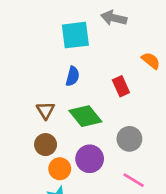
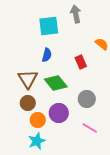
gray arrow: (114, 18) -> (76, 14), turned 66
brown triangle: (46, 110) -> (28, 79), size x1.5

